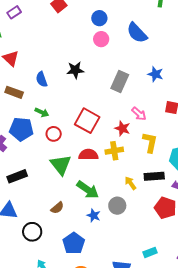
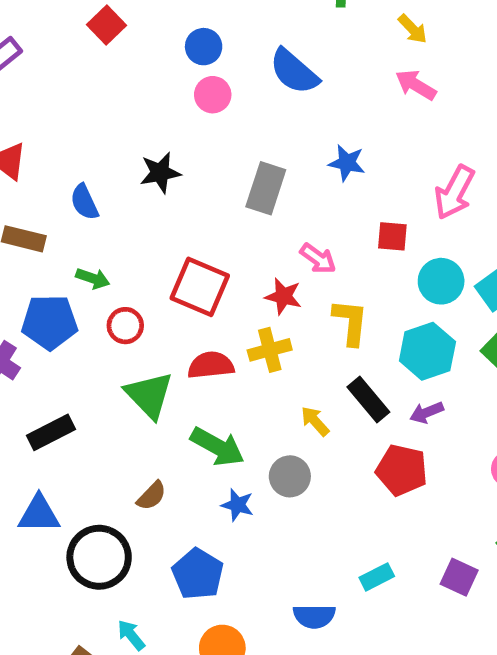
black rectangle: (154, 176) -> (368, 400), turned 60
black circle: (32, 232) -> (99, 557), size x1.4

